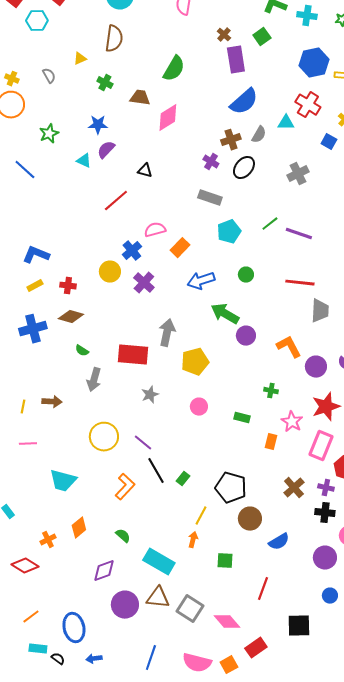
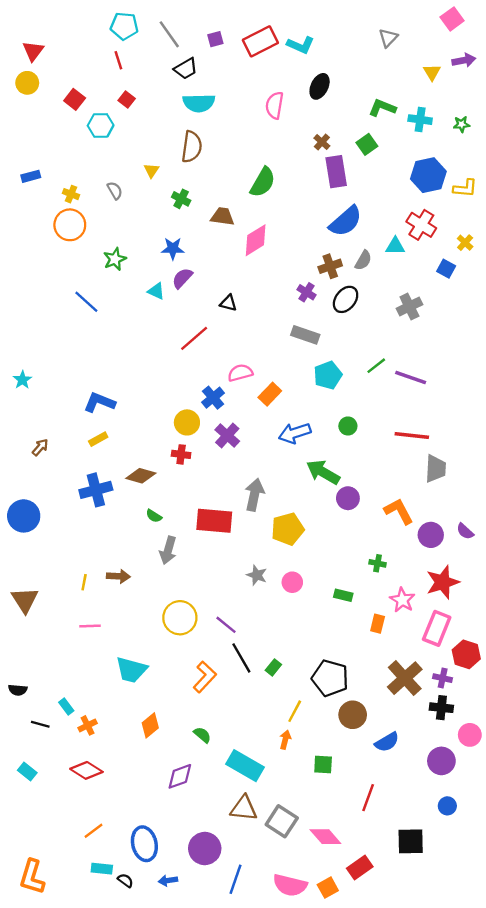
yellow triangle: (80, 59) -> (151, 170), turned -32
red cross: (68, 286) -> (181, 454), moved
gray star: (150, 395) -> (257, 575), moved, turned -30
brown cross: (294, 488) -> (405, 678), size x1.4
orange cross: (48, 540) -> (88, 725), moved
purple circle: (125, 605) -> (205, 848), moved

